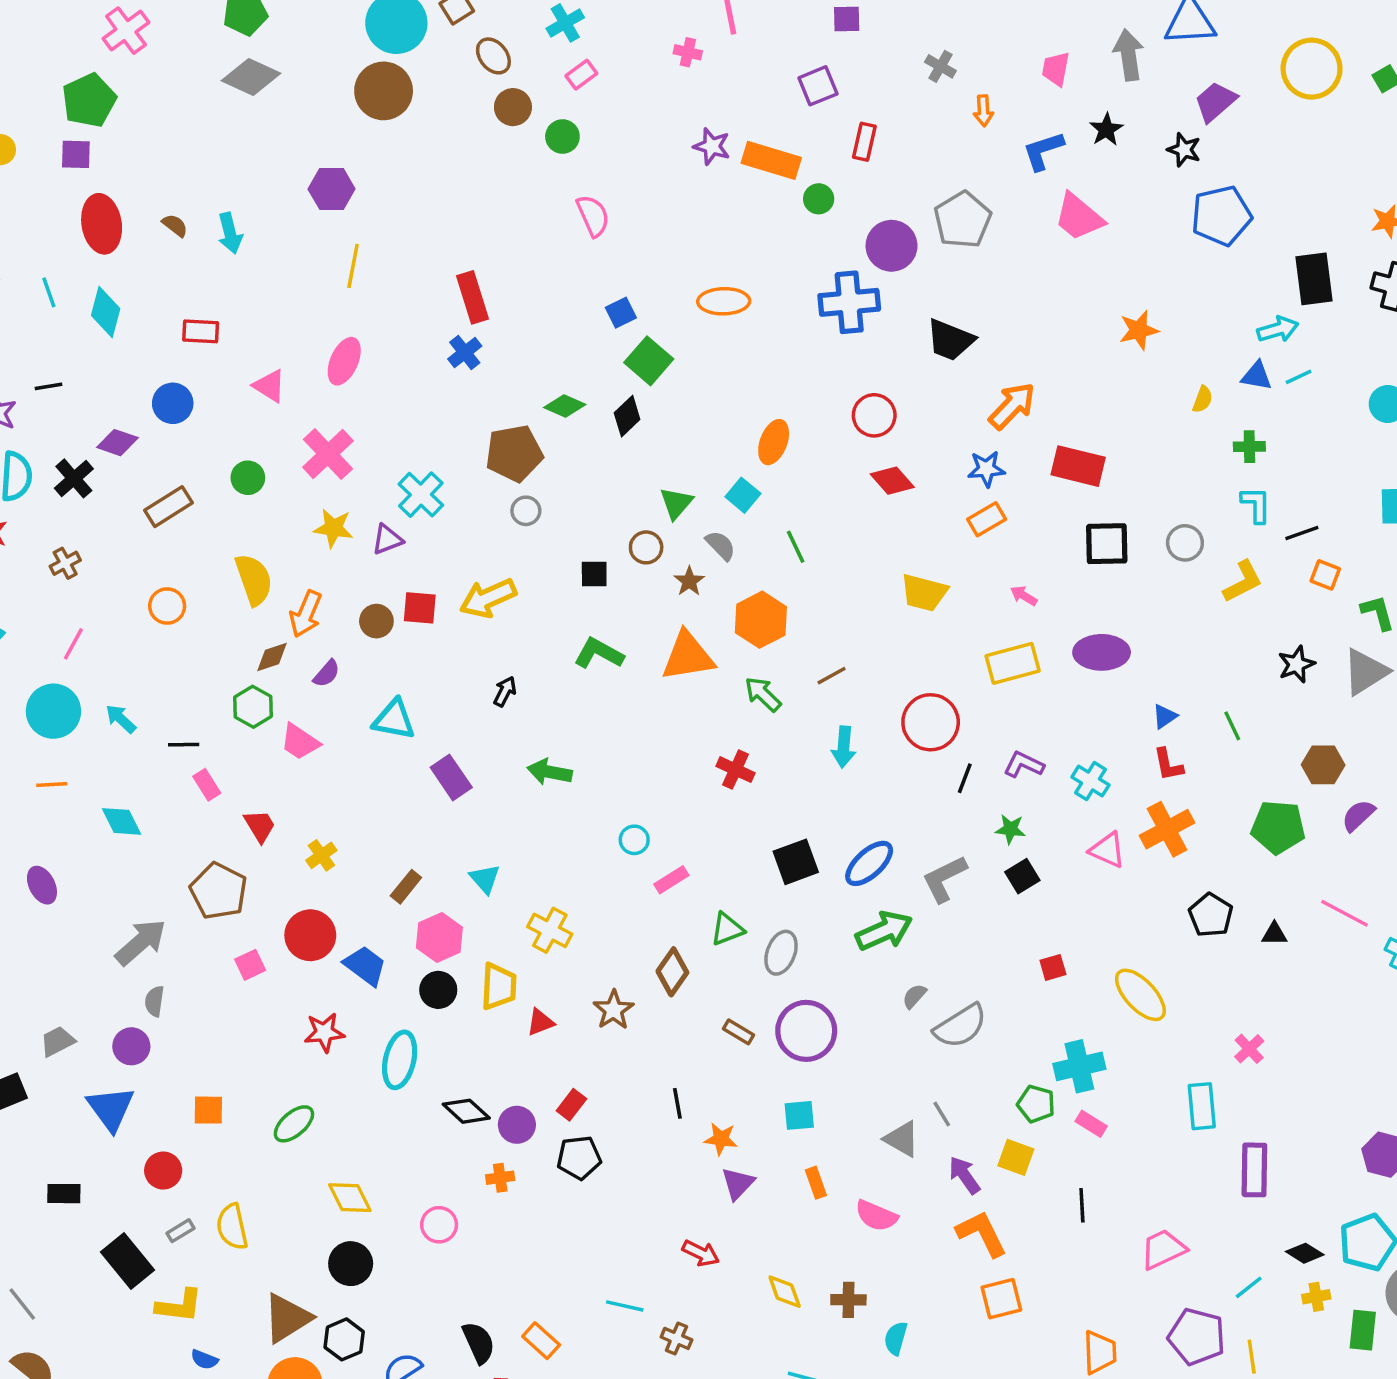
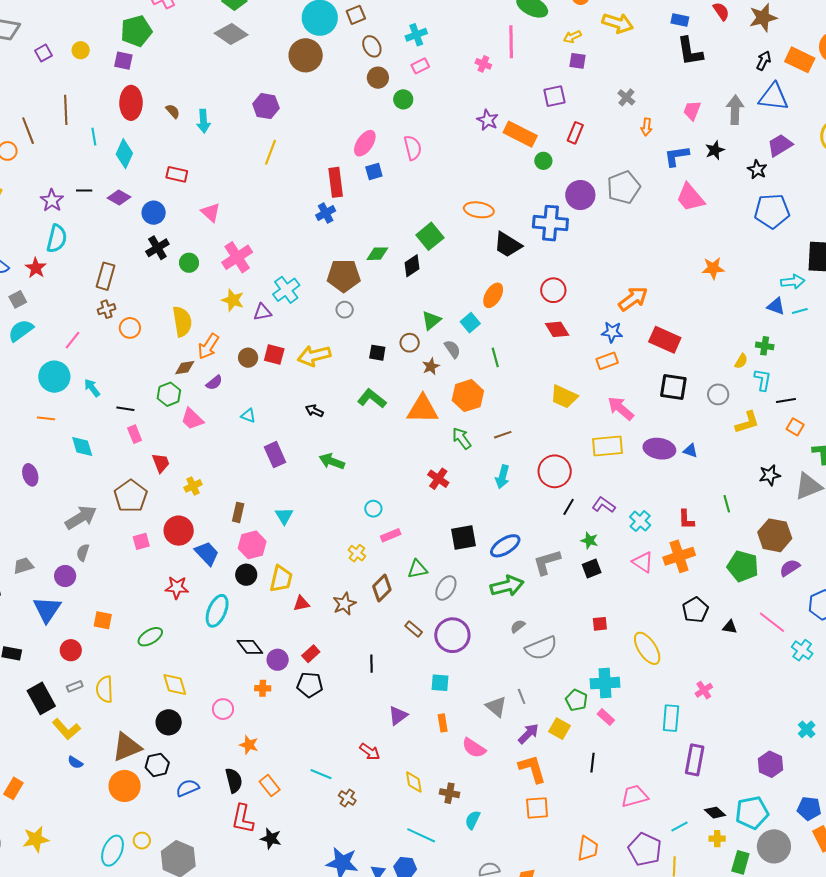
blue square: (621, 313) -> (374, 172), moved
black trapezoid: (950, 340) -> (508, 245), moved
pink ellipse: (344, 361) -> (365, 143), moved
yellow semicircle: (1203, 399) -> (741, 361), moved
green diamond: (565, 406) -> (377, 254), turned -35
purple diamond: (117, 443) -> (119, 198), moved
black cross: (74, 478) -> (157, 248), moved
brown rectangle: (168, 507) -> (106, 276), moved, turned -52
brown cross: (65, 563) -> (107, 309), moved
pink arrow: (1024, 596) -> (621, 408), size x1.8
black arrow: (505, 691) -> (314, 411), turned -102
blue triangle: (1165, 716) -> (690, 451), moved, turned 42
cyan triangle: (394, 720) -> (248, 416), size x0.6
brown hexagon: (1323, 765) -> (775, 535), size x1.4
brown rectangle: (406, 887) -> (238, 512), turned -36
yellow cross: (550, 930) -> (357, 553), moved, size x0.7
orange star: (721, 1139) -> (249, 745), moved
purple arrow: (965, 1175) -> (528, 734), turned 70
yellow L-shape: (179, 1306) -> (66, 729), turned 32

